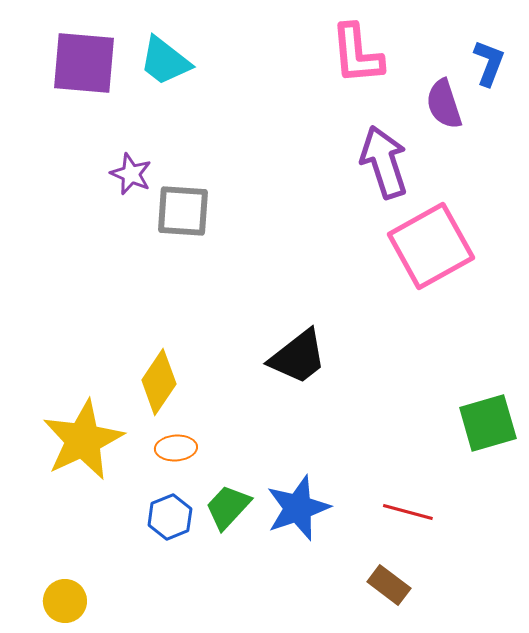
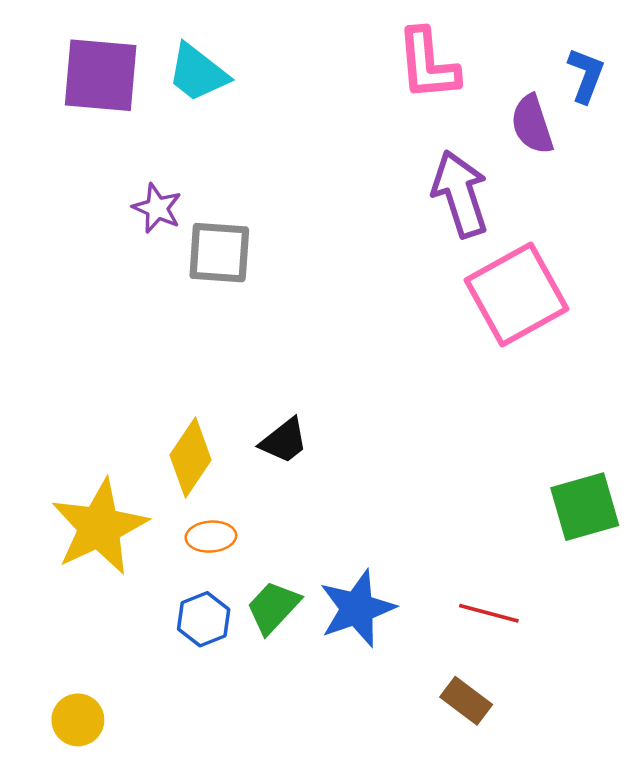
black trapezoid: (298, 357) -> (284, 441), moved, size x0.7

